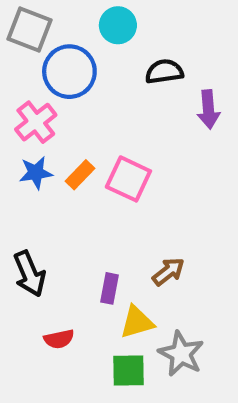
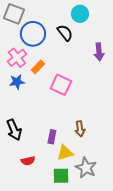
cyan circle: (118, 25) -> (80, 14), moved
black semicircle: (164, 72) -> (65, 33), moved, turned 60
orange rectangle: (80, 175) -> (38, 67), moved
brown arrow: (168, 272) -> (80, 129), turned 119

